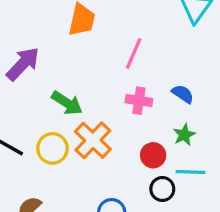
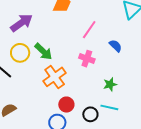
blue semicircle: (183, 94) -> (116, 46), moved
yellow circle: (53, 148) -> (20, 53), moved
red circle: (153, 155) -> (66, 105), moved

